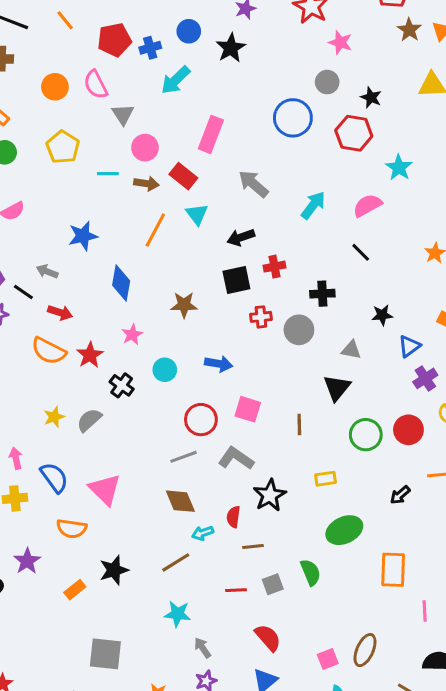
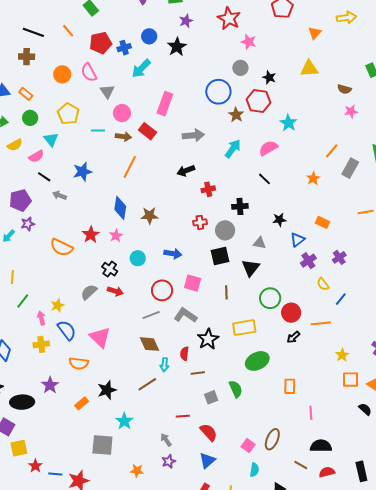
brown star: (409, 30) -> (236, 115), moved
gray arrow: (253, 184) -> (193, 135), turned 135
cyan triangle: (197, 214) -> (51, 139), moved
black square: (236, 280) -> (220, 256), moved
blue diamond: (121, 283) -> (120, 208), moved
black line: (23, 292) -> (44, 177), moved
red arrow: (60, 313) -> (115, 291), moved
red star: (90, 355) -> (91, 235), moved
yellow star: (54, 417) -> (57, 305), moved
red circle: (408, 430) -> (291, 313), moved
yellow rectangle: (325, 479) -> (244, 328), size x1.6
cyan arrow: (203, 533) -> (165, 365), turned -64
orange rectangle: (393, 570) -> (290, 386), size x0.7
red line: (236, 590) -> (183, 416), moved
cyan star: (178, 614) -> (124, 421), moved, turned 30
pink square: (328, 659) -> (248, 446), turned -32

